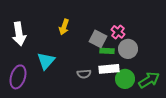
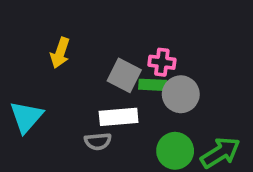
pink cross: (118, 32) -> (162, 62), turned -32
green rectangle: (107, 51) -> (152, 85), moved
white rectangle: (109, 69) -> (119, 117), moved

